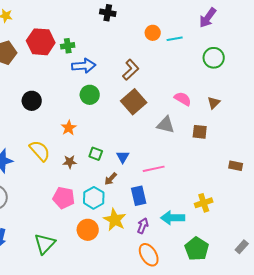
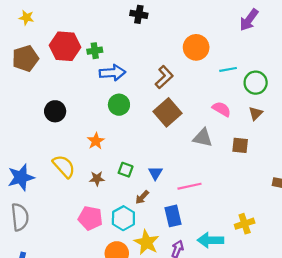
orange circle: (153, 33) -> (196, 47), moved, size x1.5
cyan line: (175, 39) -> (228, 69), moved
green circle: (214, 58) -> (256, 83), moved

